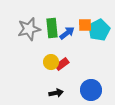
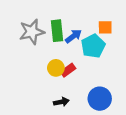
orange square: (85, 25) -> (105, 27), moved
cyan pentagon: (99, 30) -> (93, 46), moved

